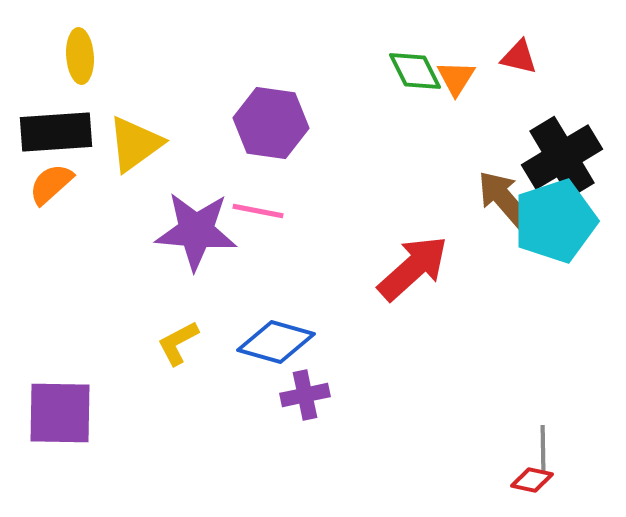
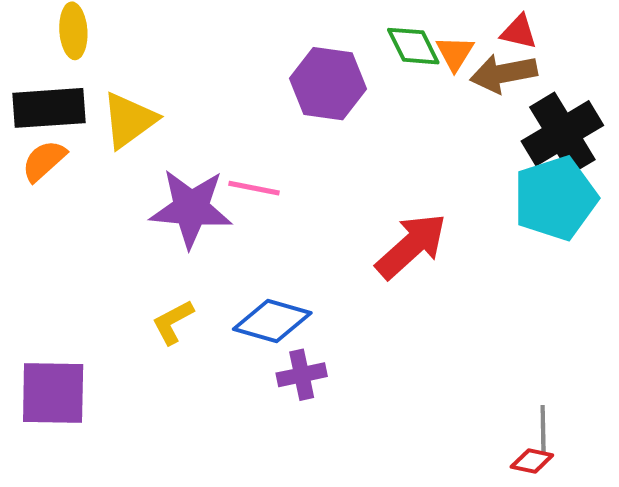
purple hexagon: (271, 123) -> (328, 84), moved
brown arrow: (504, 199) -> (504, 73), moved, turned -60

